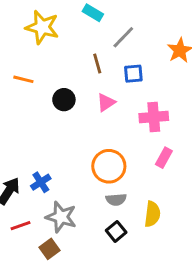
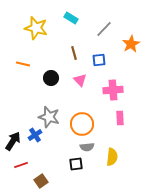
gray line: (123, 37) -> (104, 29), moved
pink triangle: (106, 103) -> (80, 80), turned -40
pink rectangle: (164, 158) -> (120, 118), turned -32
gray star: (61, 217) -> (49, 117), moved
black square: (116, 231) -> (76, 164), moved, turned 32

